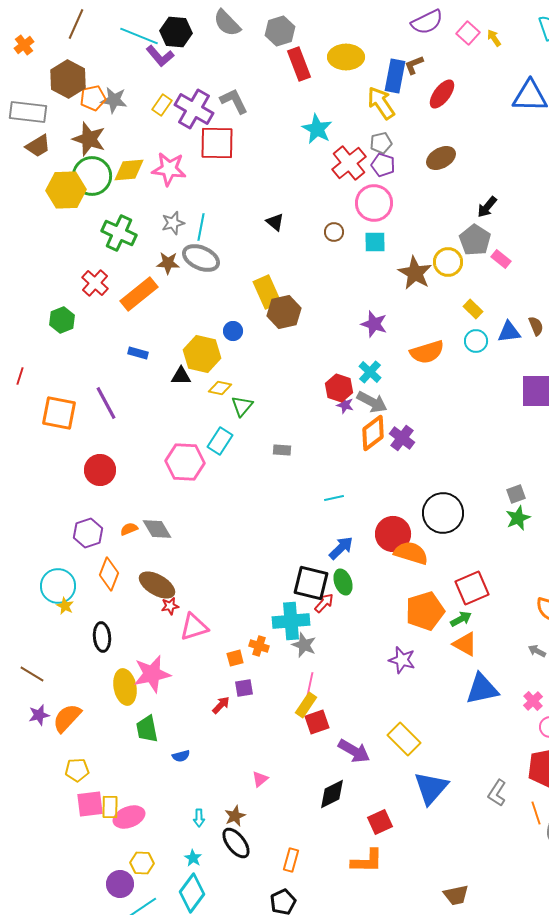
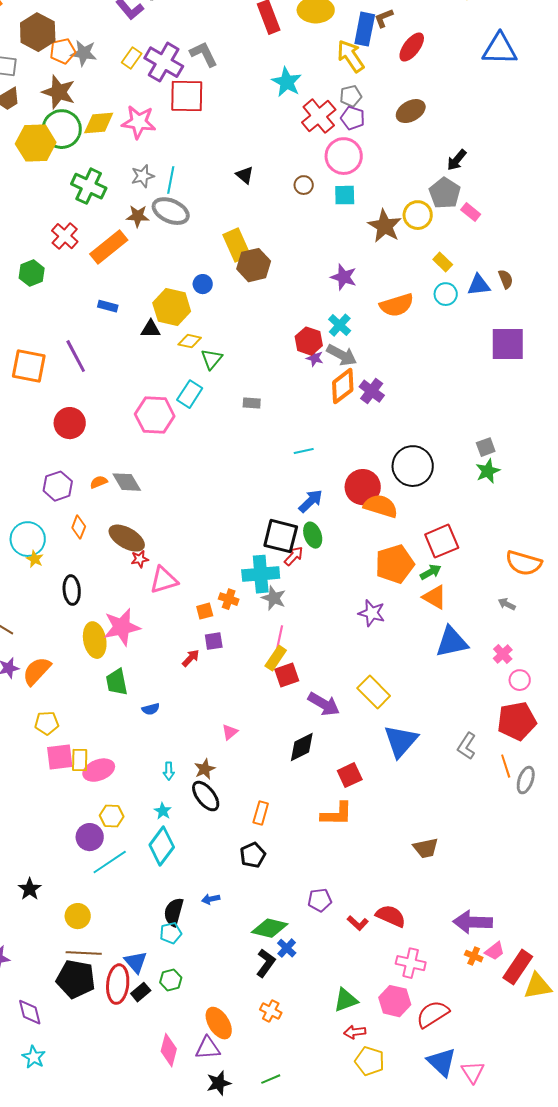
orange diamond: (109, 574) -> (79, 527), size x0.7

